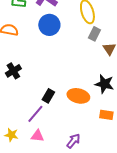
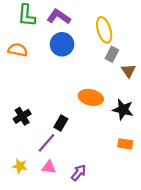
black cross: (13, 71) -> (22, 116), moved
orange ellipse: (78, 96) -> (91, 97), moved
purple arrow: (73, 141) -> (79, 173), moved

